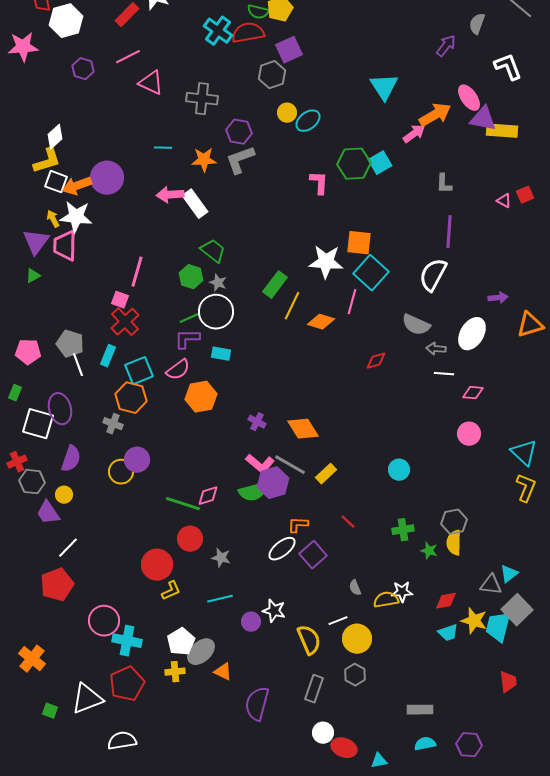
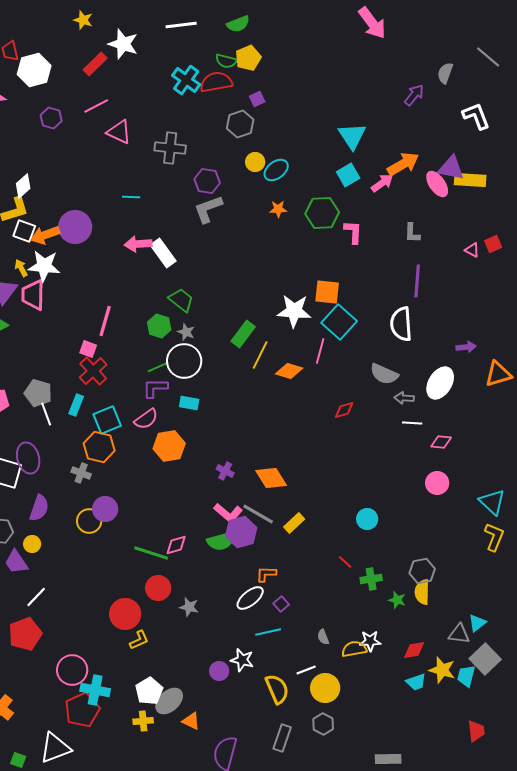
purple square: (289, 50) -> (257, 99), size x0.6
pink ellipse: (469, 98) -> (437, 184), moved
orange star: (204, 160) -> (278, 209), moved, size x0.7
cyan square: (380, 163) -> (348, 175), moved
pink L-shape: (319, 183) -> (353, 232), moved
white semicircle: (433, 275) -> (401, 324), turned -32
red line: (348, 522) -> (345, 562), moved
purple square: (313, 555) -> (281, 604), size x0.6
cyan line: (220, 599) -> (268, 632), moved
cyan trapezoid: (498, 627) -> (466, 676), size x0.7
red pentagon: (127, 684) -> (82, 710), moved

